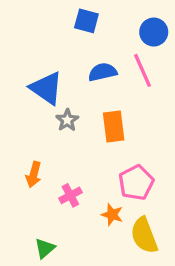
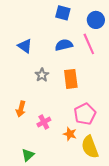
blue square: (86, 21) -> (63, 13), moved
blue triangle: (46, 88) -> (25, 46), moved, size x0.7

